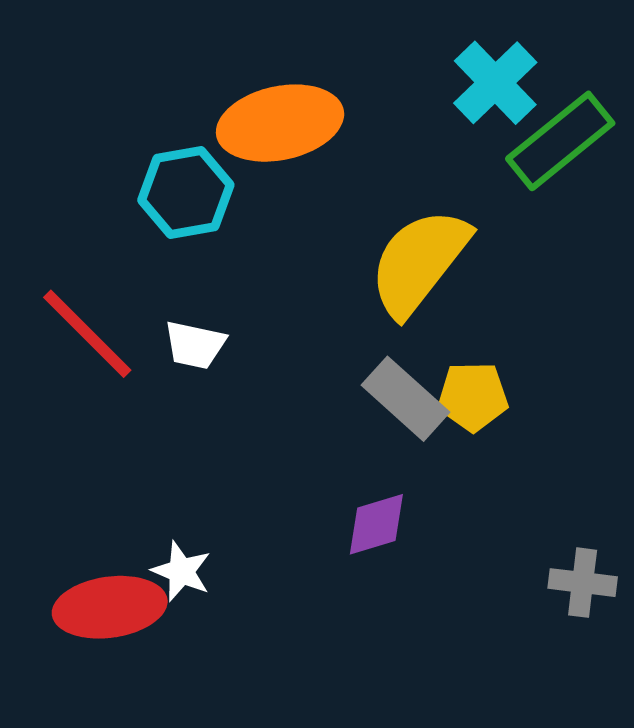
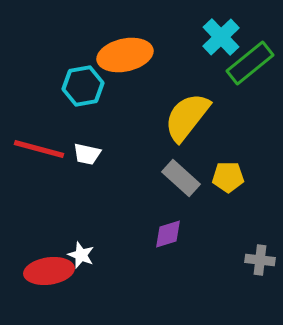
red line: (87, 334) -> (39, 149), turned -30
yellow pentagon: (473, 397) -> (228, 177), moved

